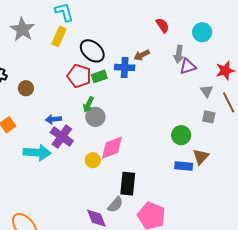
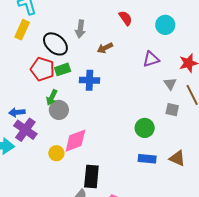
gray arrow: (179, 54) -> (80, 29), moved
blue cross: (125, 67) -> (90, 80), moved
brown triangle: (201, 157) -> (177, 158), moved, turned -48

